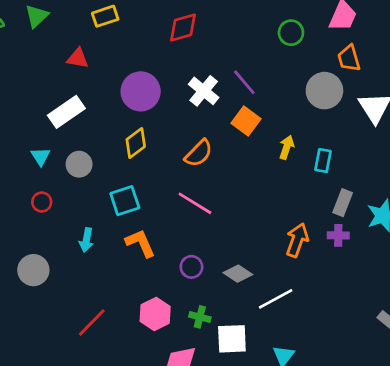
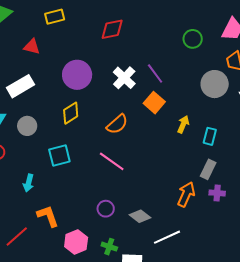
gray rectangle: (343, 203) -> (208, 169), moved
orange L-shape: (140, 243) -> (48, 216), moved
red line: (92, 323) -> (17, 236), moved

